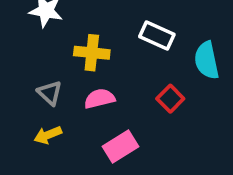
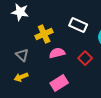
yellow cross: (92, 53) -> (44, 34), turned -30
pink semicircle: (99, 99) -> (57, 53), moved

